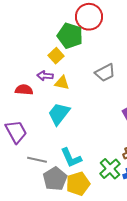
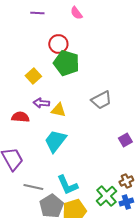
red circle: (89, 17) -> (58, 44), moved, size x0.7
yellow square: (56, 56) -> (33, 76), moved

